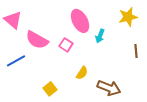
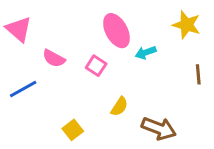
yellow star: (128, 17) -> (187, 25), turned 30
cyan arrow: (100, 36) -> (146, 53), turned 48
pink semicircle: (37, 40) -> (54, 58), size x0.7

